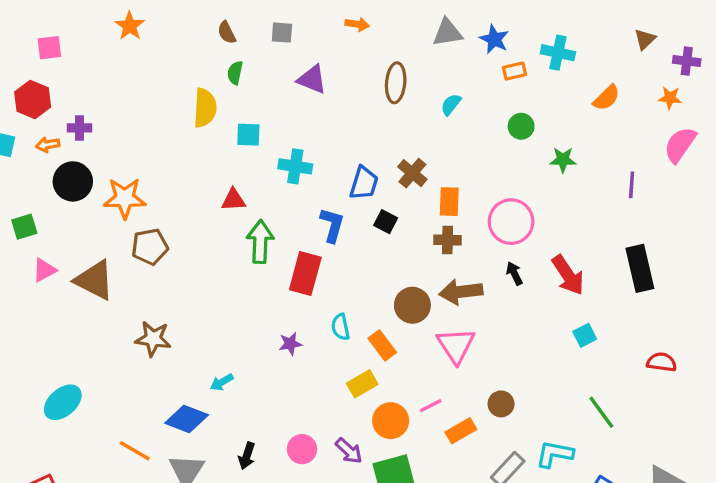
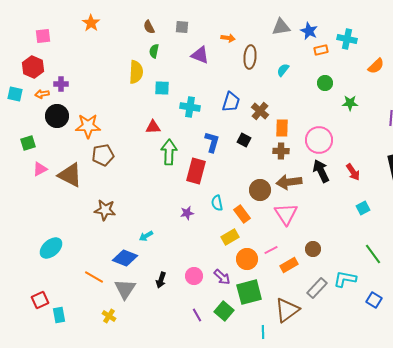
orange arrow: (357, 24) -> (228, 38), moved
blue trapezoid: (364, 183) -> (231, 102), moved
black arrow: (514, 273) -> (321, 171), size x1.6
red arrow: (568, 275) -> (353, 172), size x0.7

